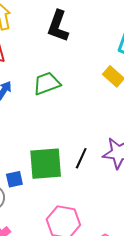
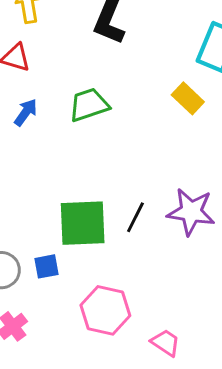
blue square: (14, 179) -> (46, 266), moved

